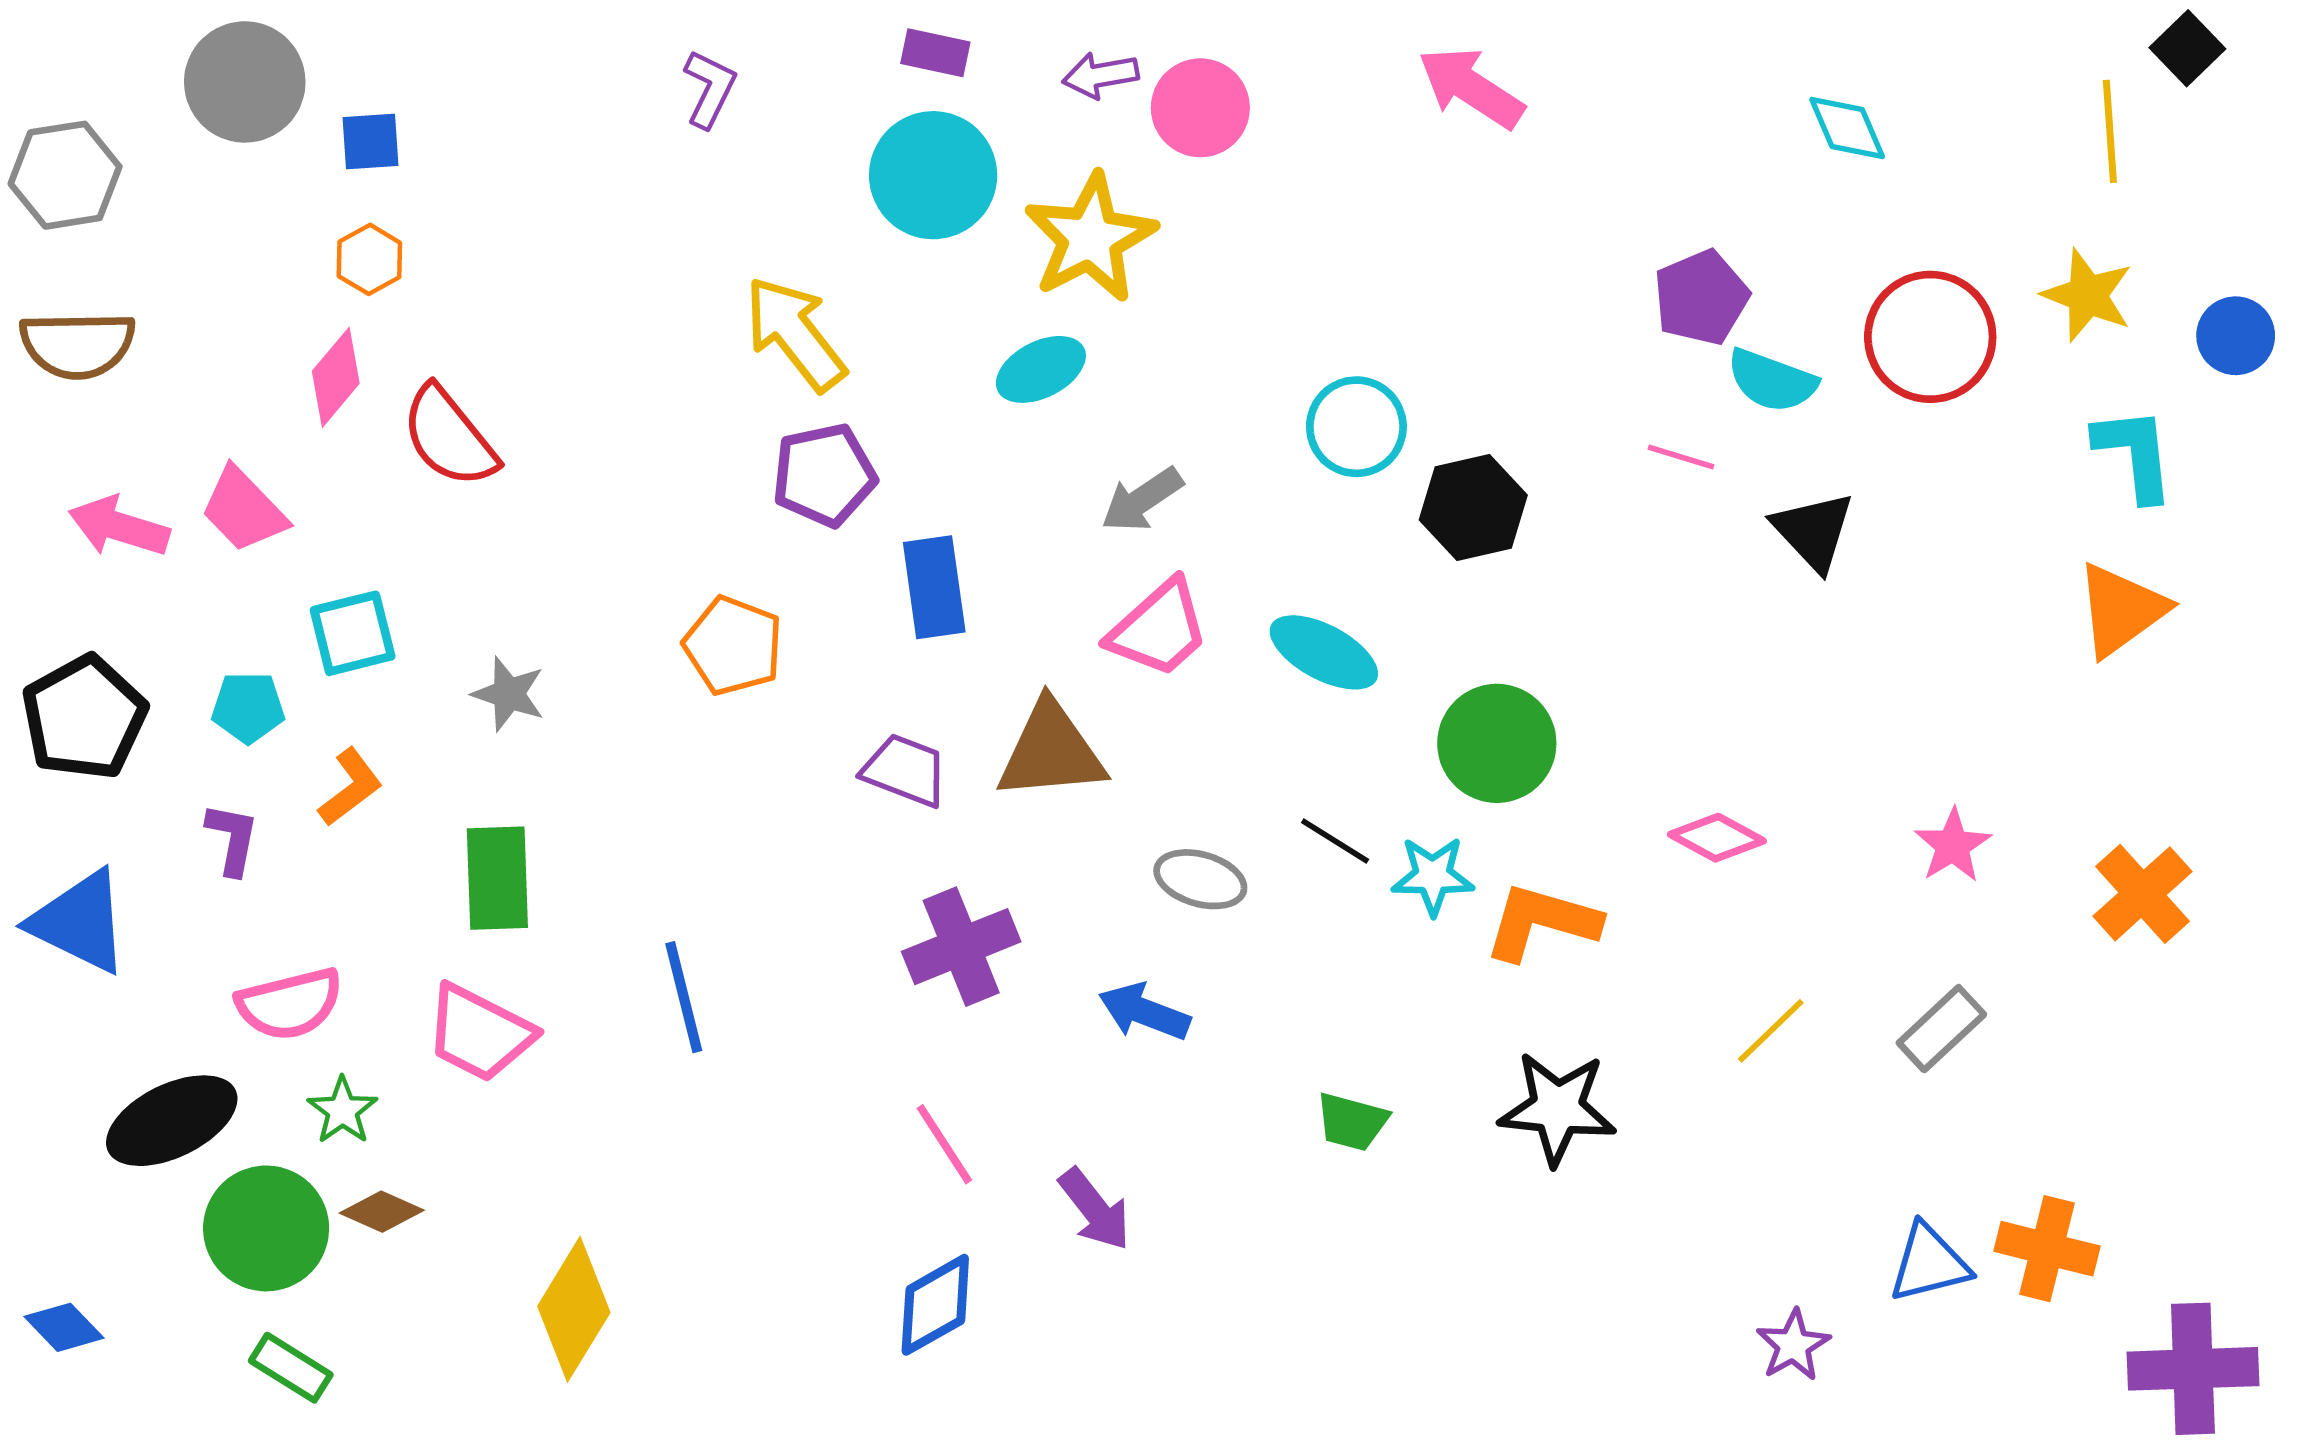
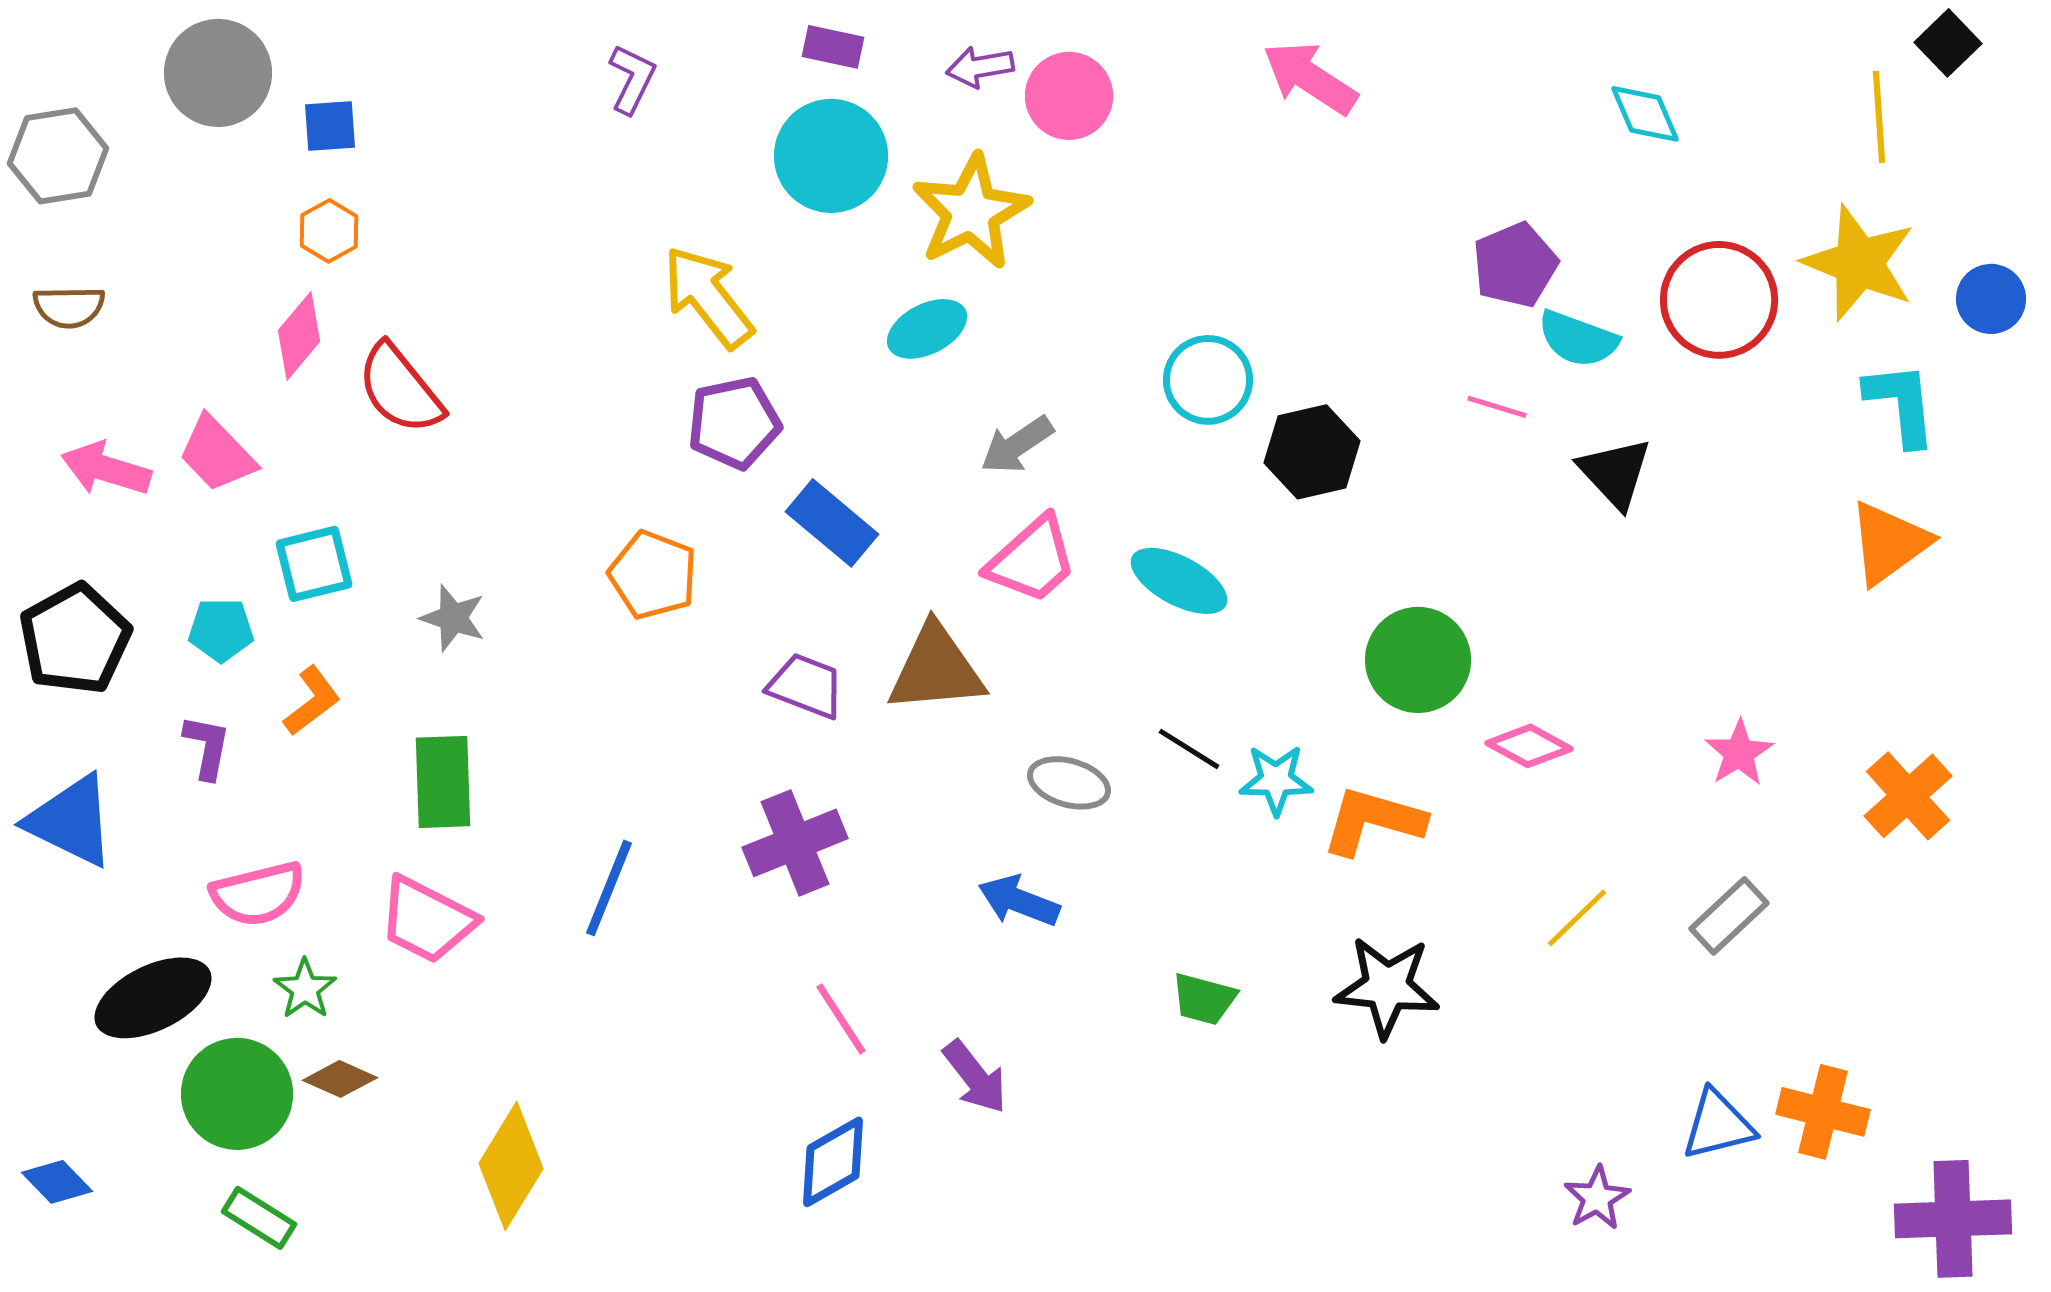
yellow star: (2087, 295) -> (1859, 263), size x1.4
brown semicircle: (77, 345) -> (69, 307), size x0.7
blue rectangle: (934, 587) -> (832, 523), turned -42
green circle: (1497, 743) -> (1418, 660), moved
purple cross: (961, 947) -> (795, 843), moved
blue line: (684, 997) -> (609, 888), turned 36

